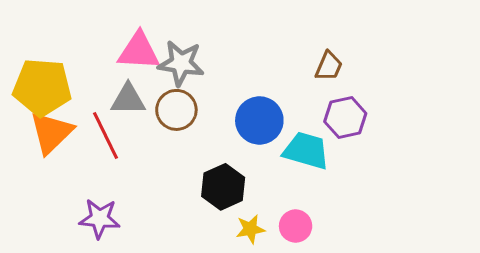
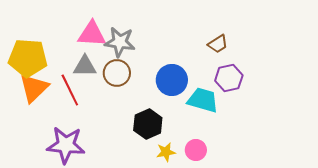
brown trapezoid: (329, 66) -> (218, 44), turned 35
purple star: (100, 218) -> (66, 145), size x1.4

